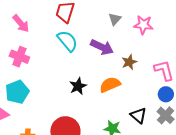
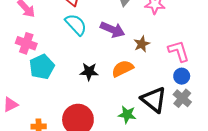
black star: (78, 86) -> (89, 72), turned 30
cyan pentagon: (17, 92) -> (42, 67), moved
black triangle: (138, 115) -> (154, 100), size x1.5

